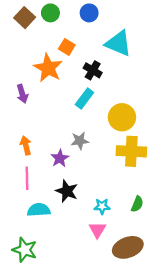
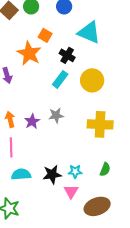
yellow circle: (122, 117) -> (92, 80), moved
purple star: (60, 158) -> (32, 121), moved
black star: (67, 191) -> (52, 174), moved, turned -30

